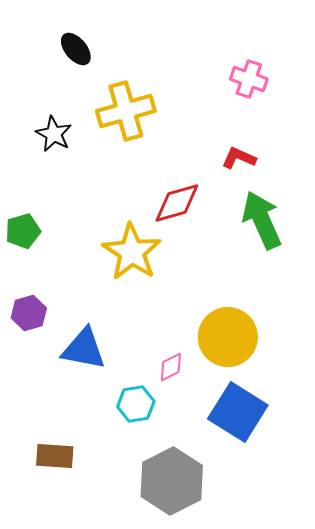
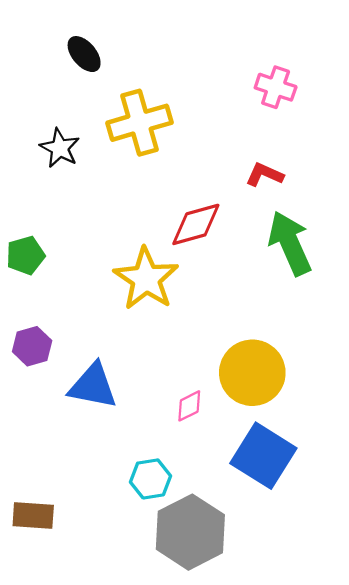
cyan hexagon: (136, 404) -> (150, 479), moved
brown rectangle: (55, 456) -> (33, 515), moved

